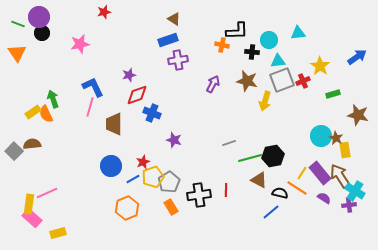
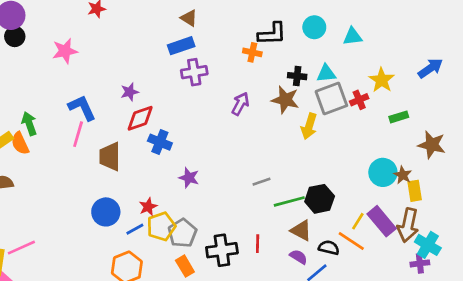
cyan circle: (269, 40) -> (314, 27), moved
black cross: (252, 52) -> (297, 76), moved
brown arrow: (340, 176) -> (408, 225), turned -135
purple semicircle: (324, 198) -> (298, 257), moved

